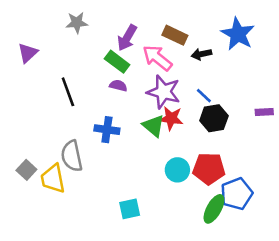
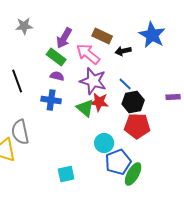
blue cross: (107, 130) -> (51, 100), moved
red pentagon: (209, 169) -> (137, 126), moved
blue pentagon: (237, 194) -> (118, 162), moved

